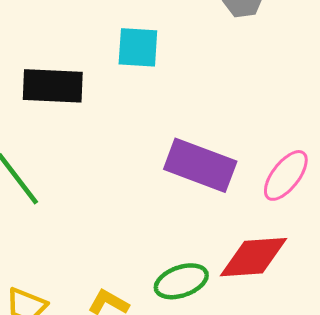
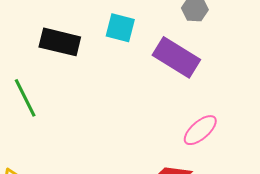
purple rectangle: (200, 165) -> (176, 57), moved

